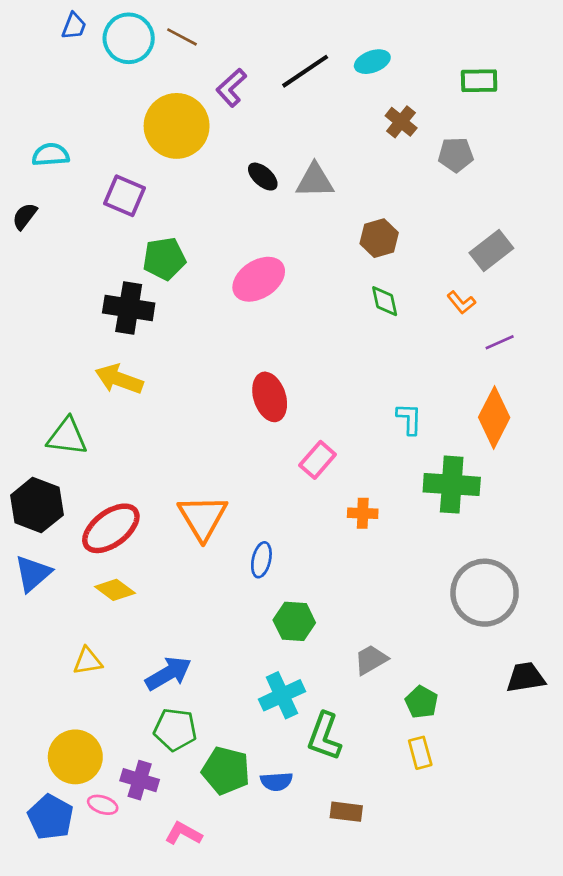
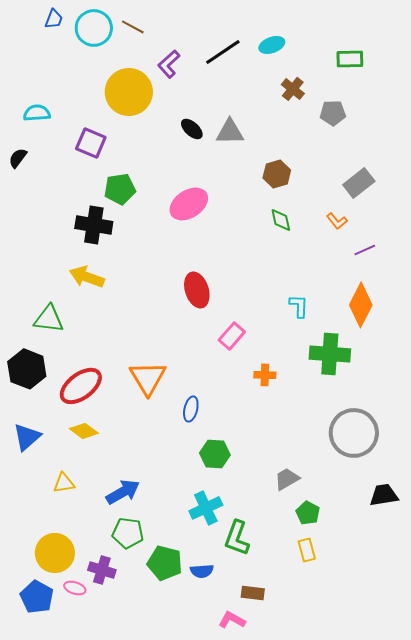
blue triangle: (33, 573) -> (27, 437), moved
gray trapezoid: (371, 660) -> (287, 479), moved
pink L-shape: (183, 834) -> (232, 620), moved

